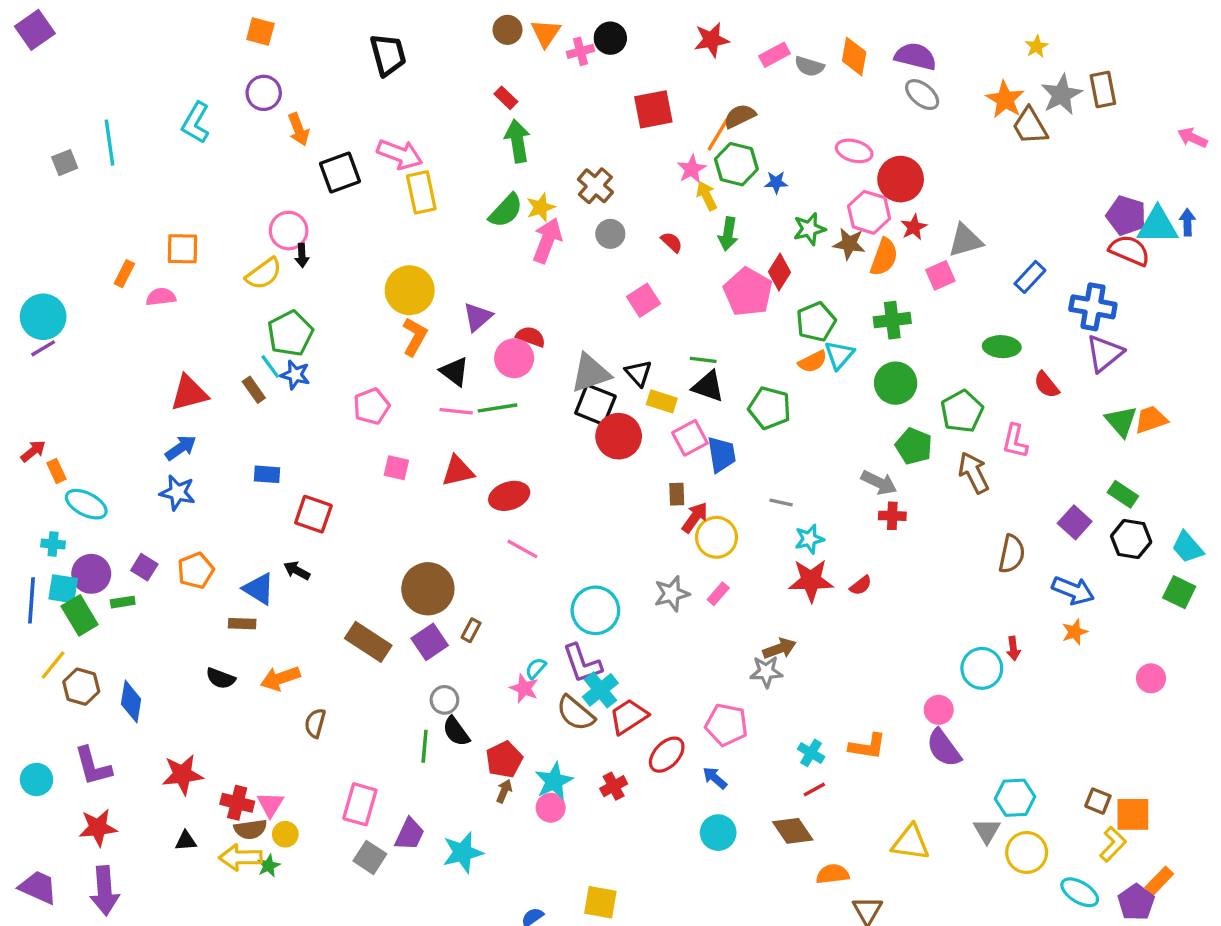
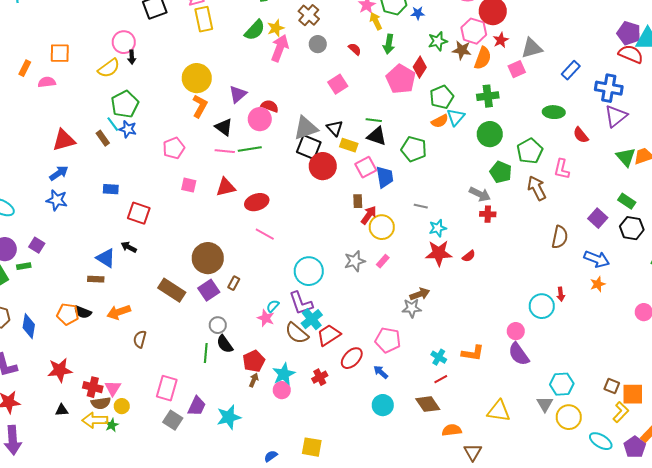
orange pentagon: (196, 571) -> (68, 314), moved, turned 30

